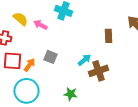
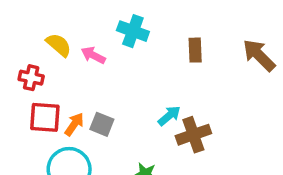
brown rectangle: (108, 36) -> (195, 50), moved
gray square: (50, 57) -> (102, 124), moved

